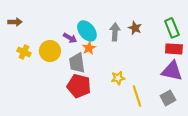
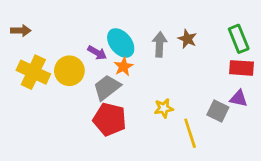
yellow cross: (24, 52) -> (33, 72), size x1.6
gray trapezoid: (77, 63) -> (107, 87), turned 60
purple triangle: (172, 71) -> (239, 99), size x0.6
gray square: (168, 98) -> (218, 111), moved, turned -35

